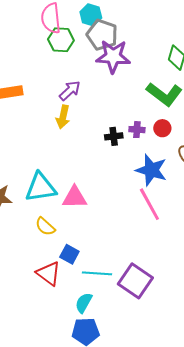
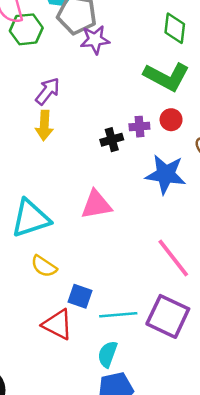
purple star: (113, 56) -> (95, 40), size x0.7
pink triangle: (75, 197) -> (96, 205), moved
pink line: (149, 204) -> (173, 258), moved

